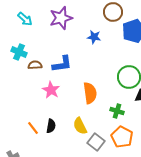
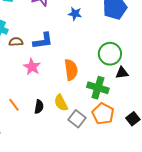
green cross: (117, 111) -> (98, 88), size x1.5
black semicircle: (51, 126) -> (39, 107), moved

